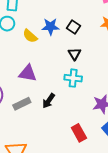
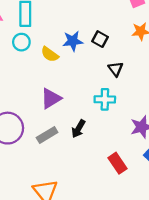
black triangle: (74, 54) -> (116, 69), moved
purple triangle: (28, 73) -> (51, 98), turned -36

